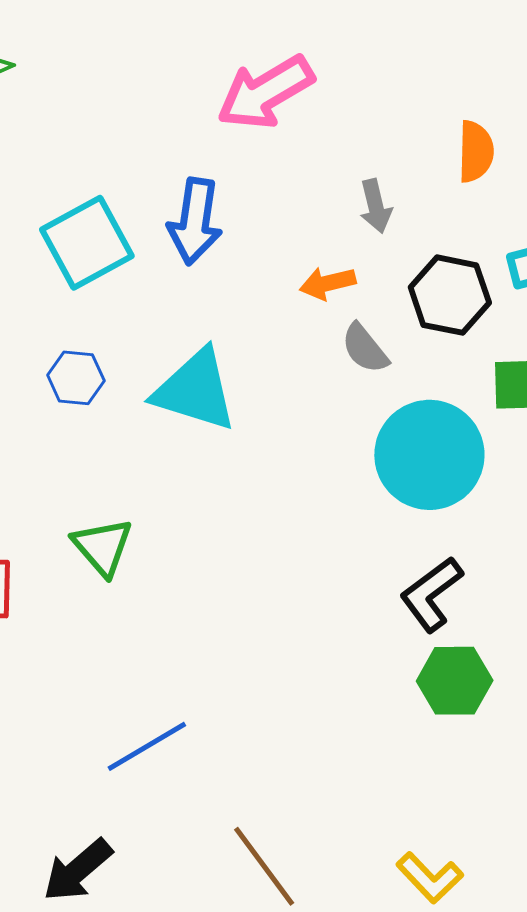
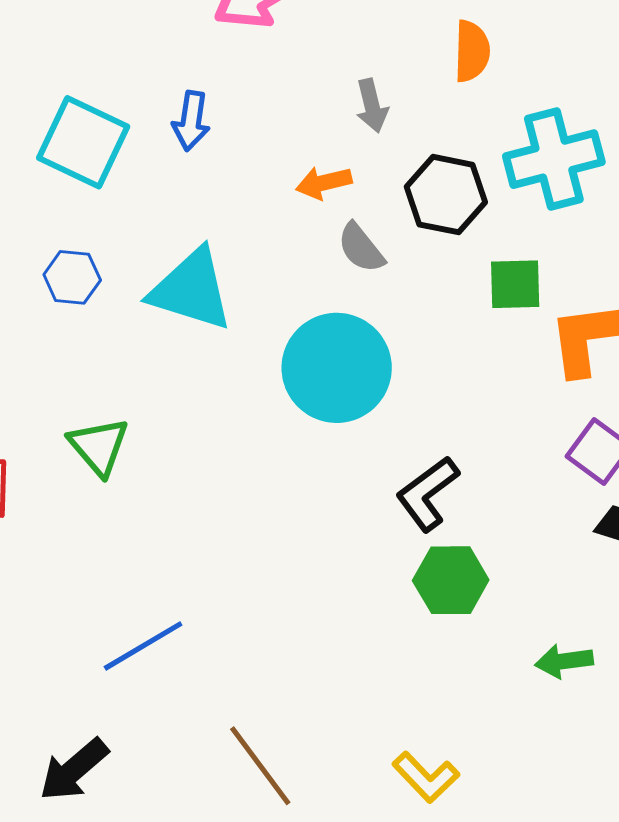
blue arrow: (195, 221) -> (191, 121), size x0.7
cyan square: (87, 243) -> (83, 142), turned -36
cyan circle: (429, 455) -> (337, 368), moved

